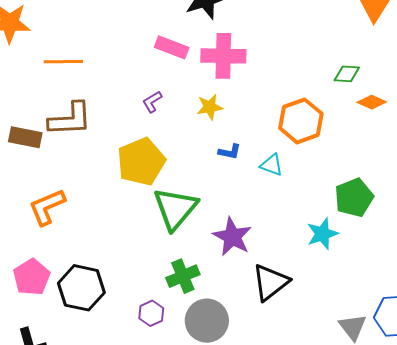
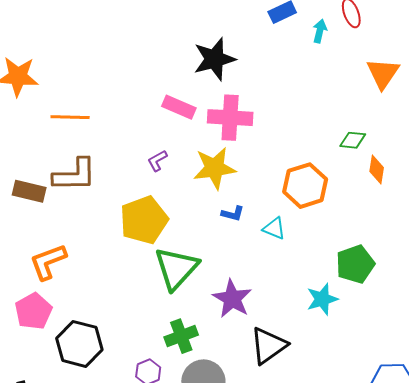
orange diamond: (372, 102) -> (377, 170), turned 72
yellow star: (210, 107) -> (215, 168), size x1.6
pink pentagon: (32, 277) -> (33, 311), moved

